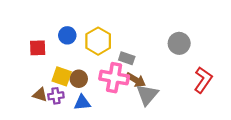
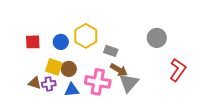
blue circle: (67, 35) -> (61, 42), moved
pink cross: (114, 78) -> (98, 82), moved

